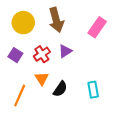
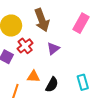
red cross: (42, 54) -> (25, 46), moved
orange triangle: (42, 79) -> (33, 77), turned -48

